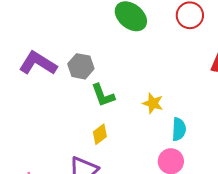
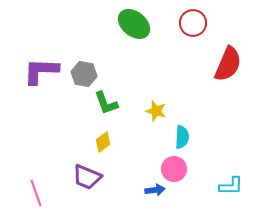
purple L-shape: (38, 63) -> (41, 71), turned -30

